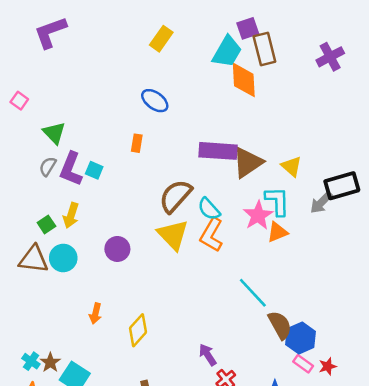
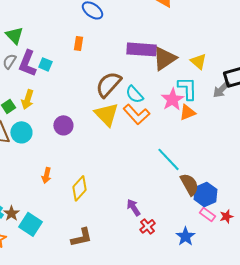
orange L-shape: (212, 235) -> (136, 114), turned -72

